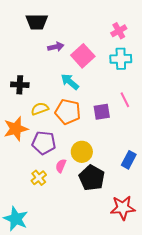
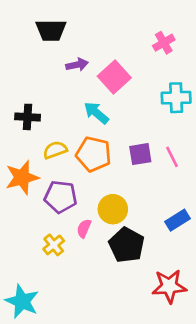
cyan cross: (121, 59) -> (176, 98), moved
pink line: (125, 100) -> (172, 157), moved
blue rectangle: (129, 160) -> (178, 220), turned 30

